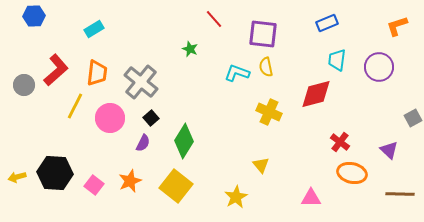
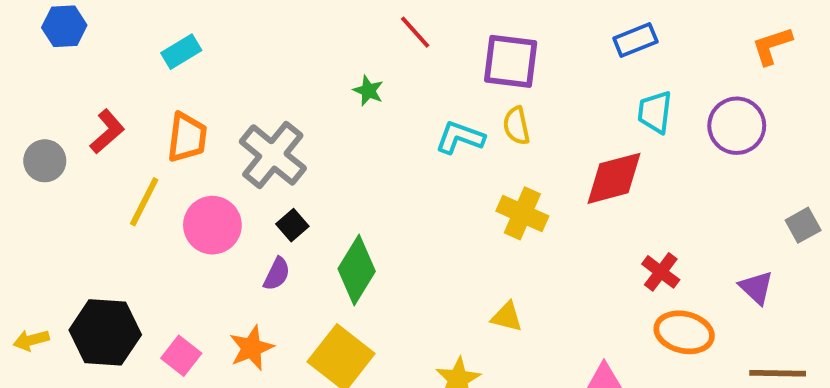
red L-shape: (56, 70) -> (107, 132), size x0.7
yellow triangle: (261, 165) -> (507, 317), turned -36

